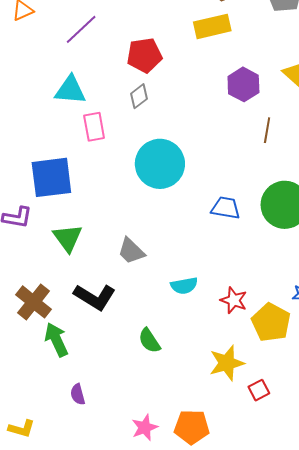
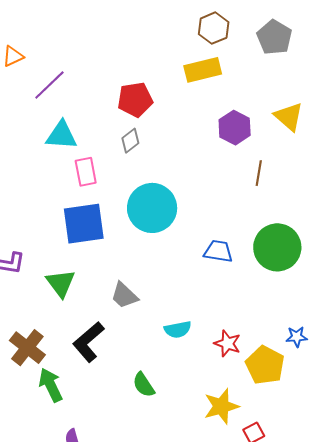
purple line: (81, 29) -> (49, 85), moved
blue square: (51, 177) -> (84, 224), moved
black L-shape: (95, 297) -> (88, 342), turned 108

